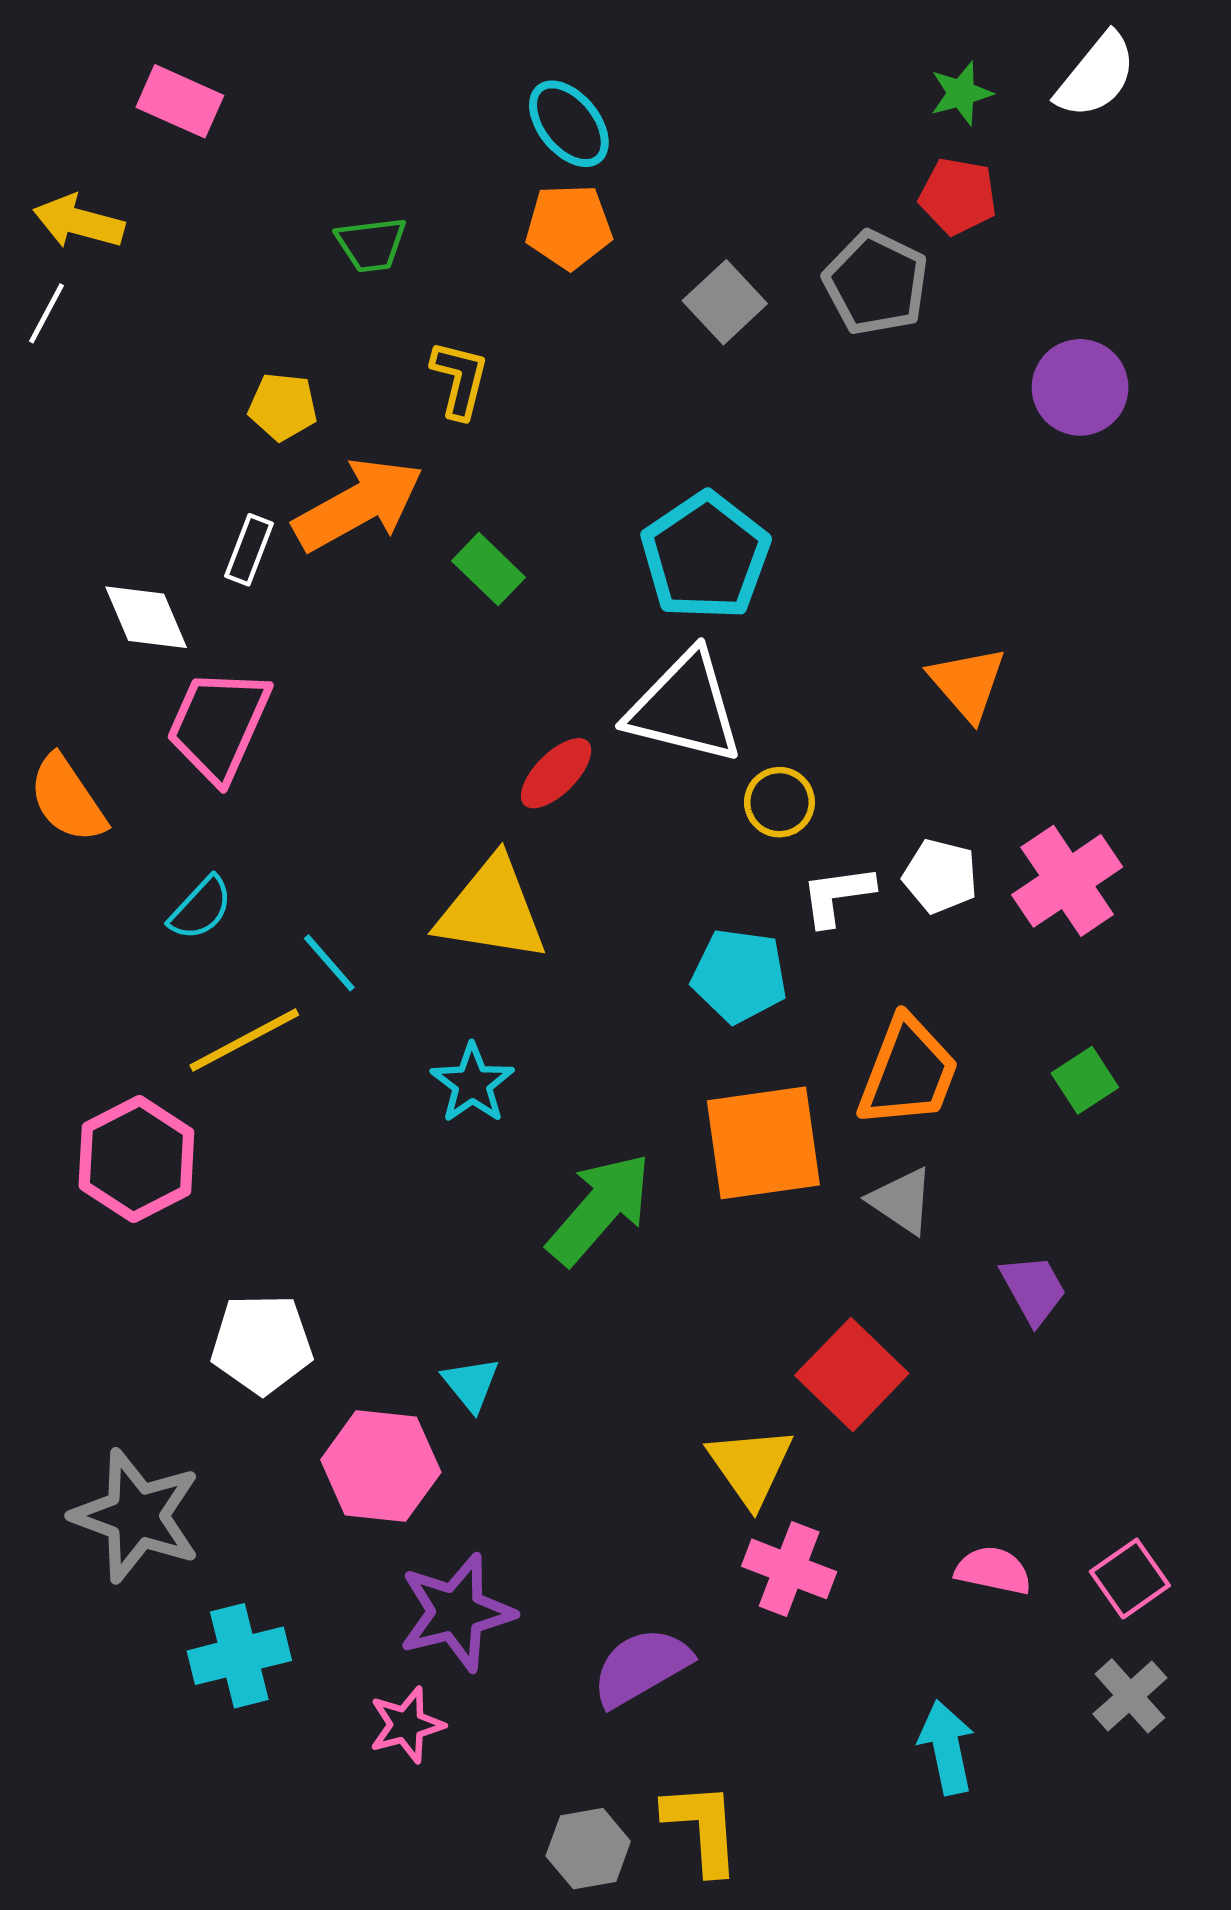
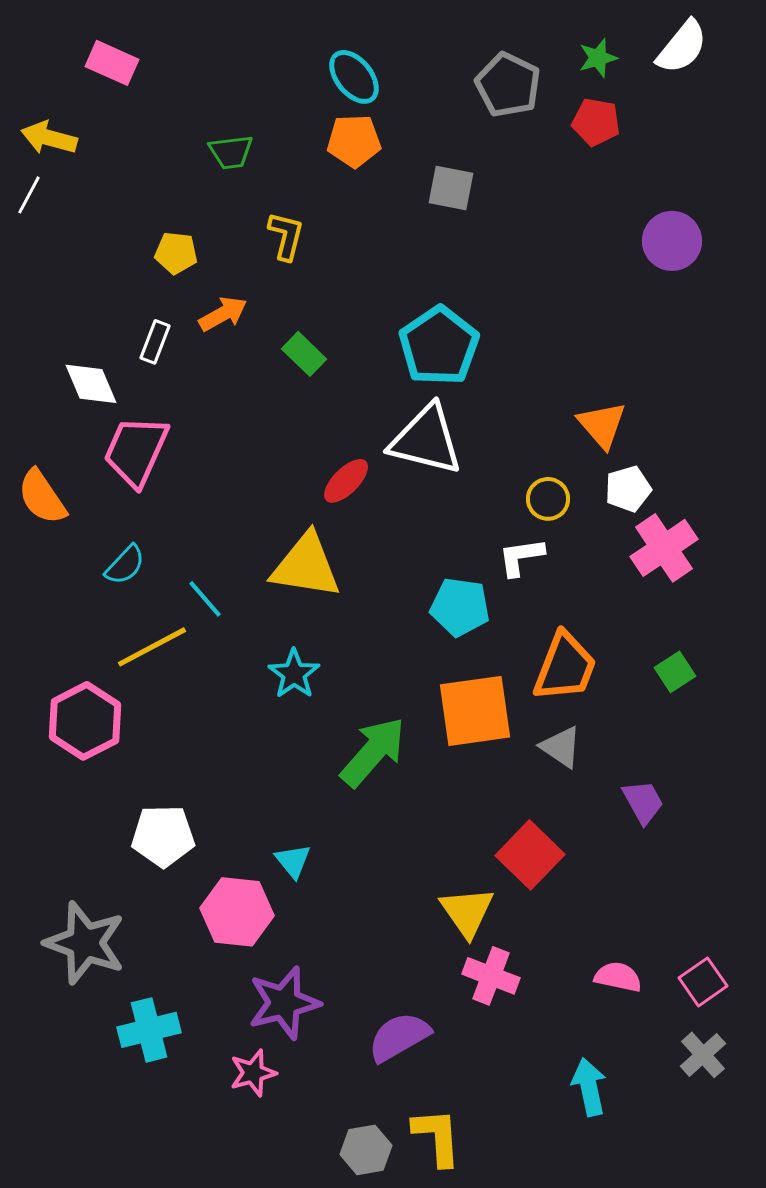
gray pentagon: (876, 283) -> (508, 85), moved
gray square: (725, 302) -> (451, 188), turned -36
orange arrow: (358, 505) -> (223, 314), size x0.6
yellow circle: (779, 802) -> (548, 499), moved
white pentagon: (940, 876) -> (628, 489), moved, turned -30

